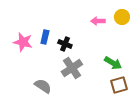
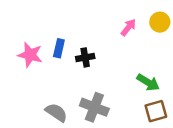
pink arrow: (98, 21) -> (128, 27), turned 128
black cross: (65, 44) -> (85, 57), turned -32
gray cross: (72, 68) -> (94, 107), moved, turned -35

